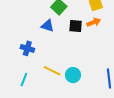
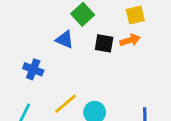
yellow line: (52, 71) -> (65, 104), turned -72

